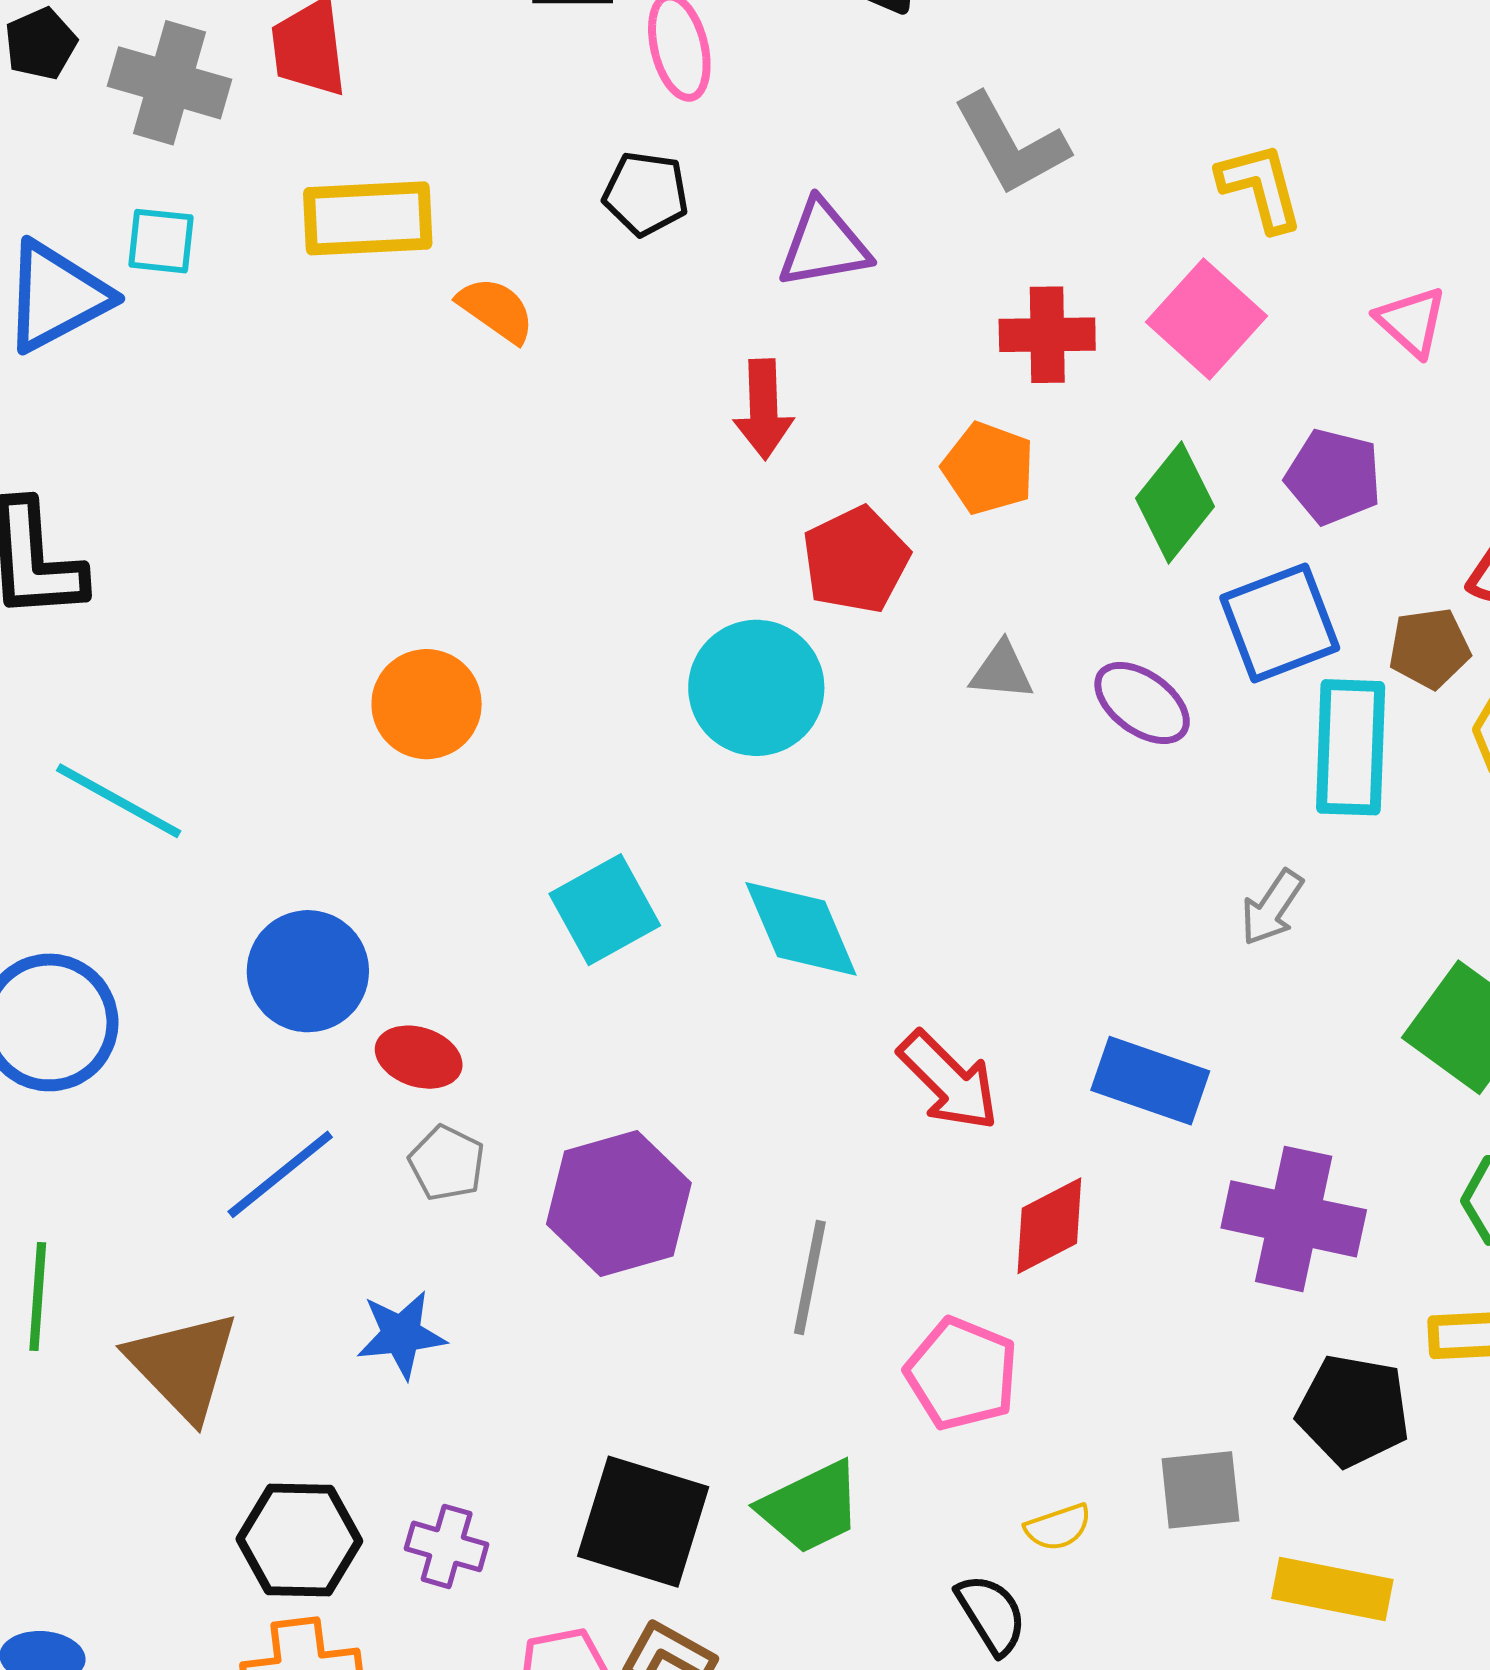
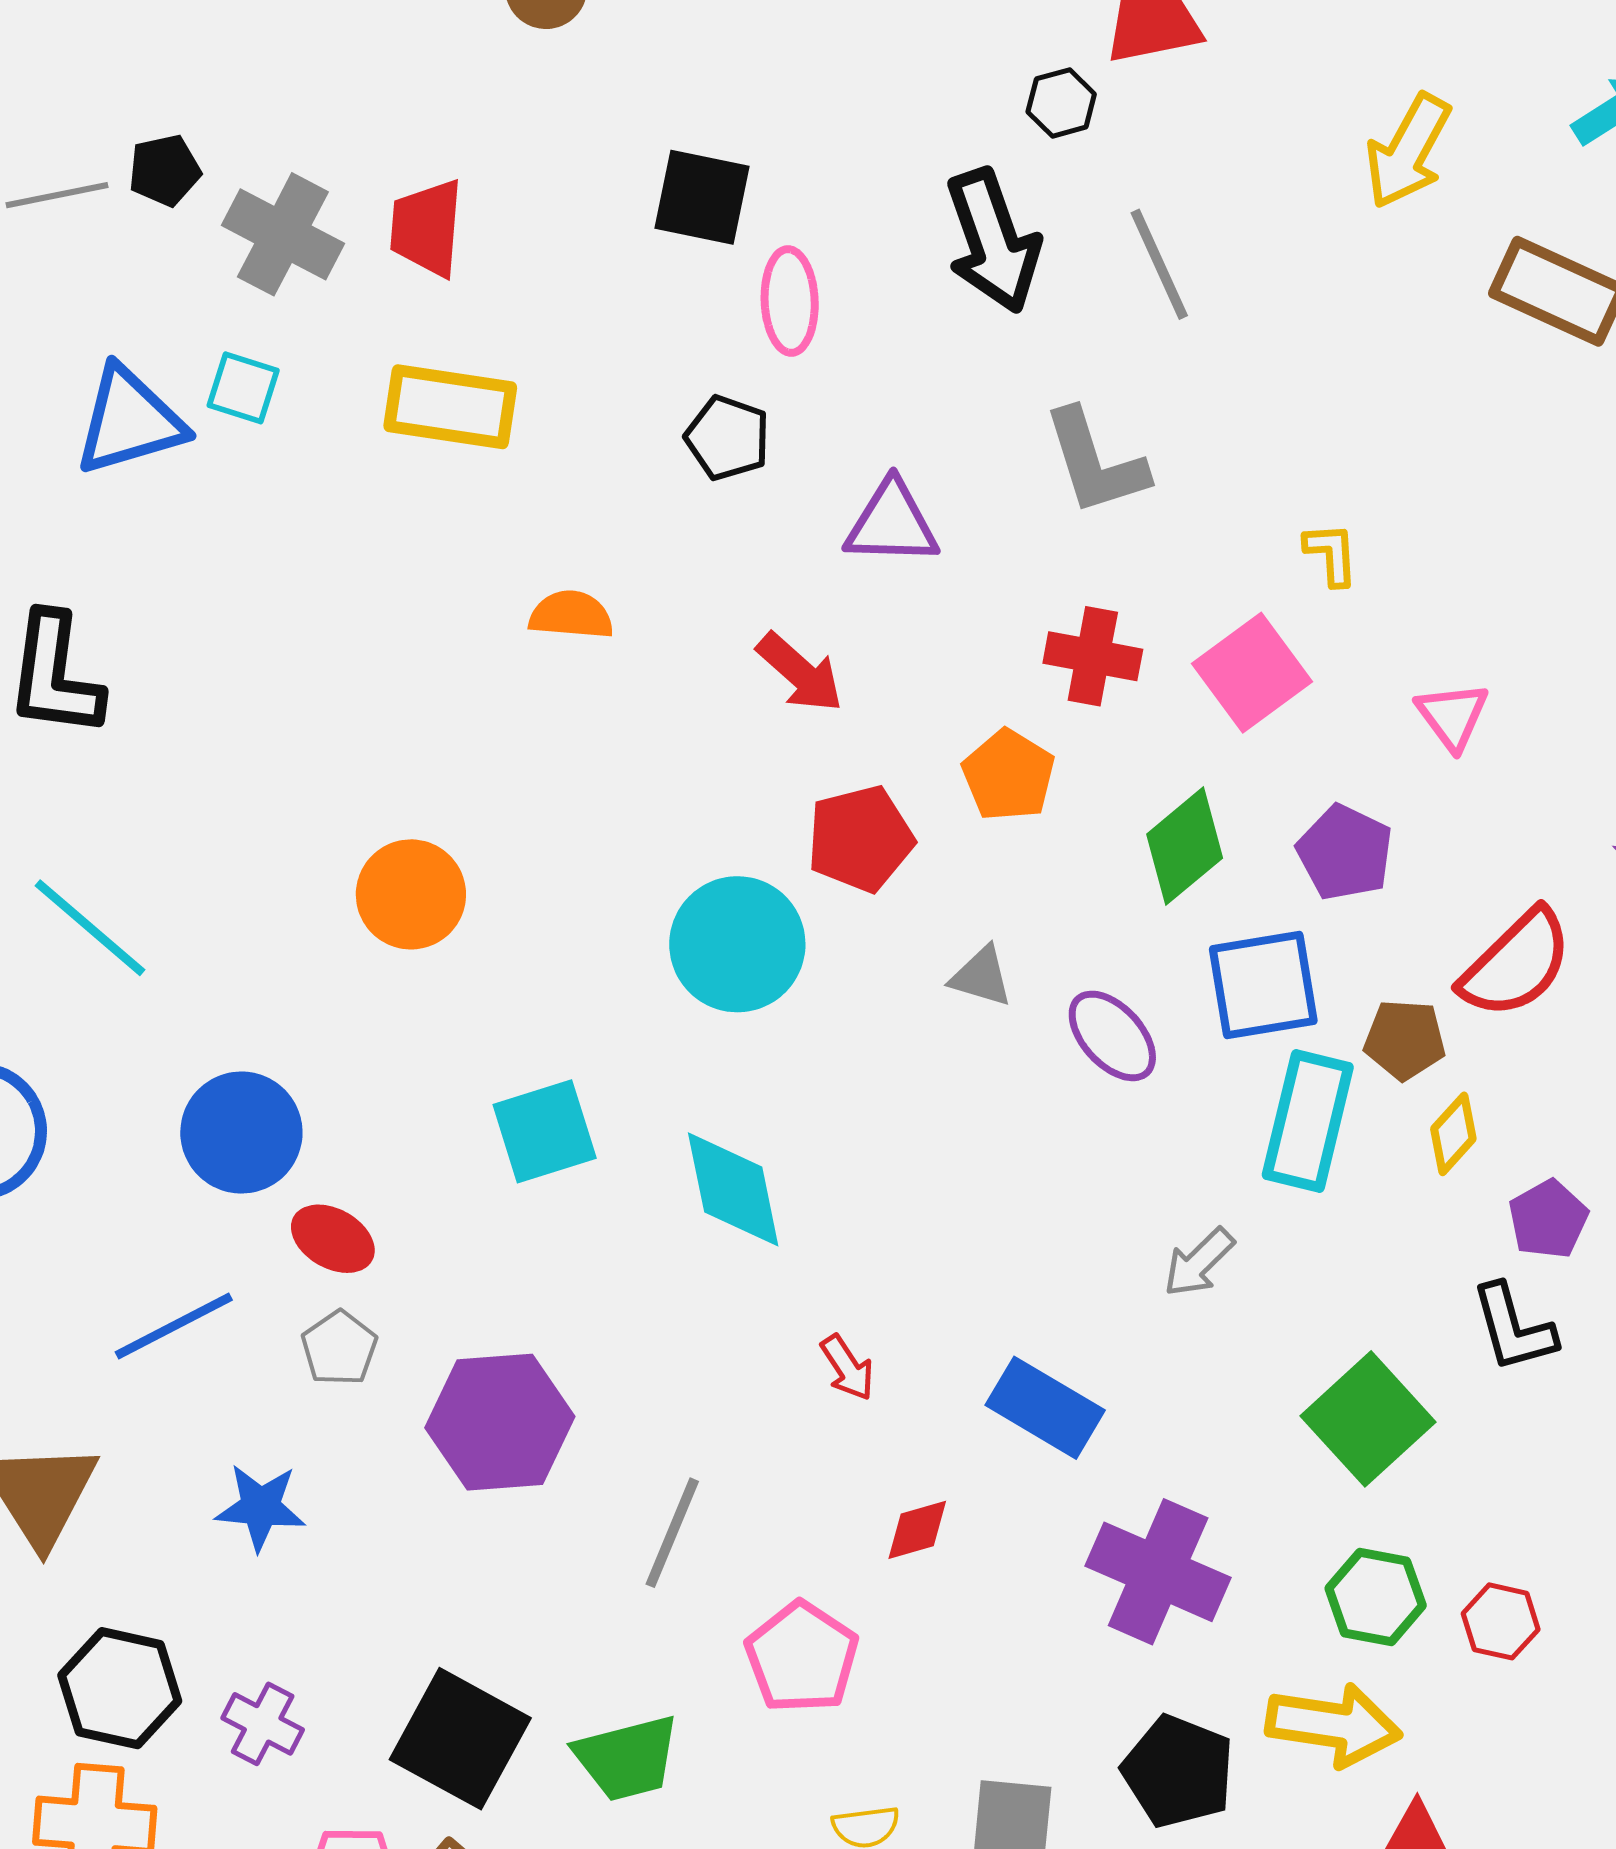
yellow L-shape: (1260, 187) -> (1331, 554), size x0.7
orange semicircle: (496, 310) -> (571, 615), moved, turned -42
red arrow: (764, 409) -> (800, 673), turned -58
red arrow: (949, 1081) -> (847, 1368), size x0.6
red diamond: (1049, 1226) -> (917, 1530), size x0.7

